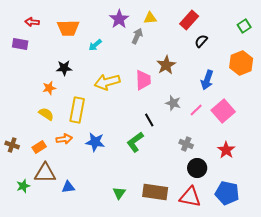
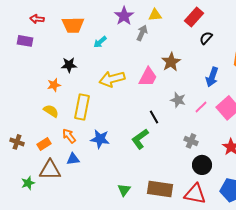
pink trapezoid: (143, 80) -> (148, 77), turned 30
orange arrow: (64, 139) -> (69, 136), turned -119
blue triangle: (68, 187) -> (73, 159), moved

